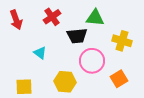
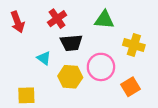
black trapezoid: (77, 36) -> (71, 43), moved
yellow hexagon: (65, 82) -> (70, 77), moved

